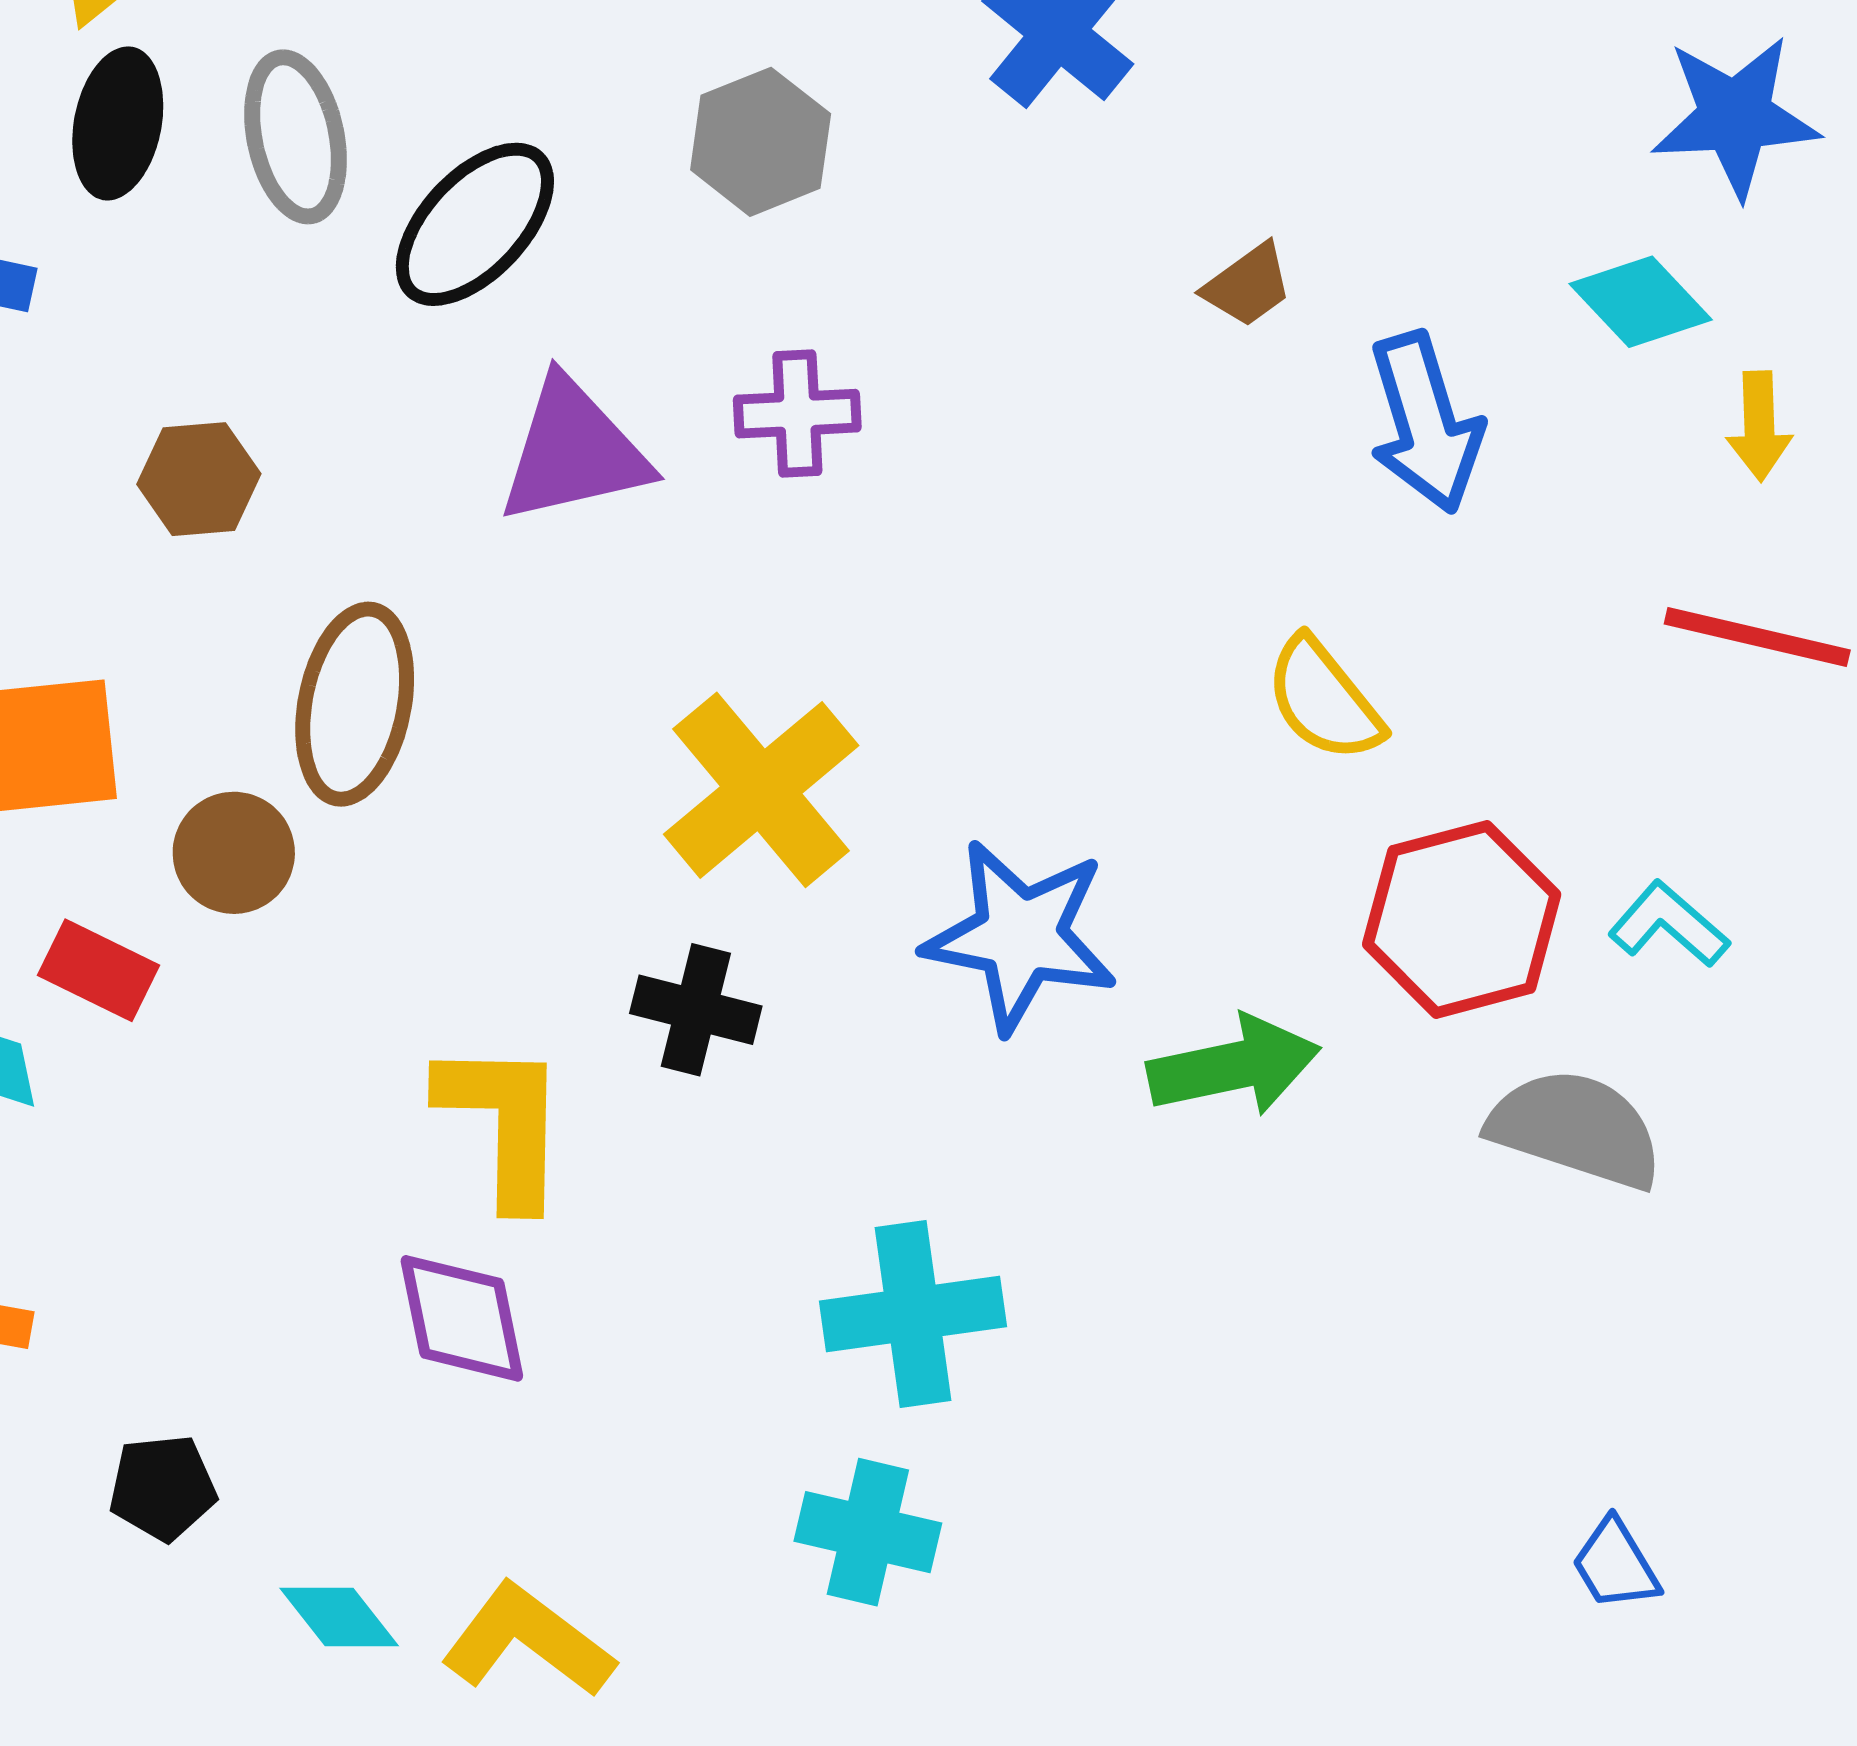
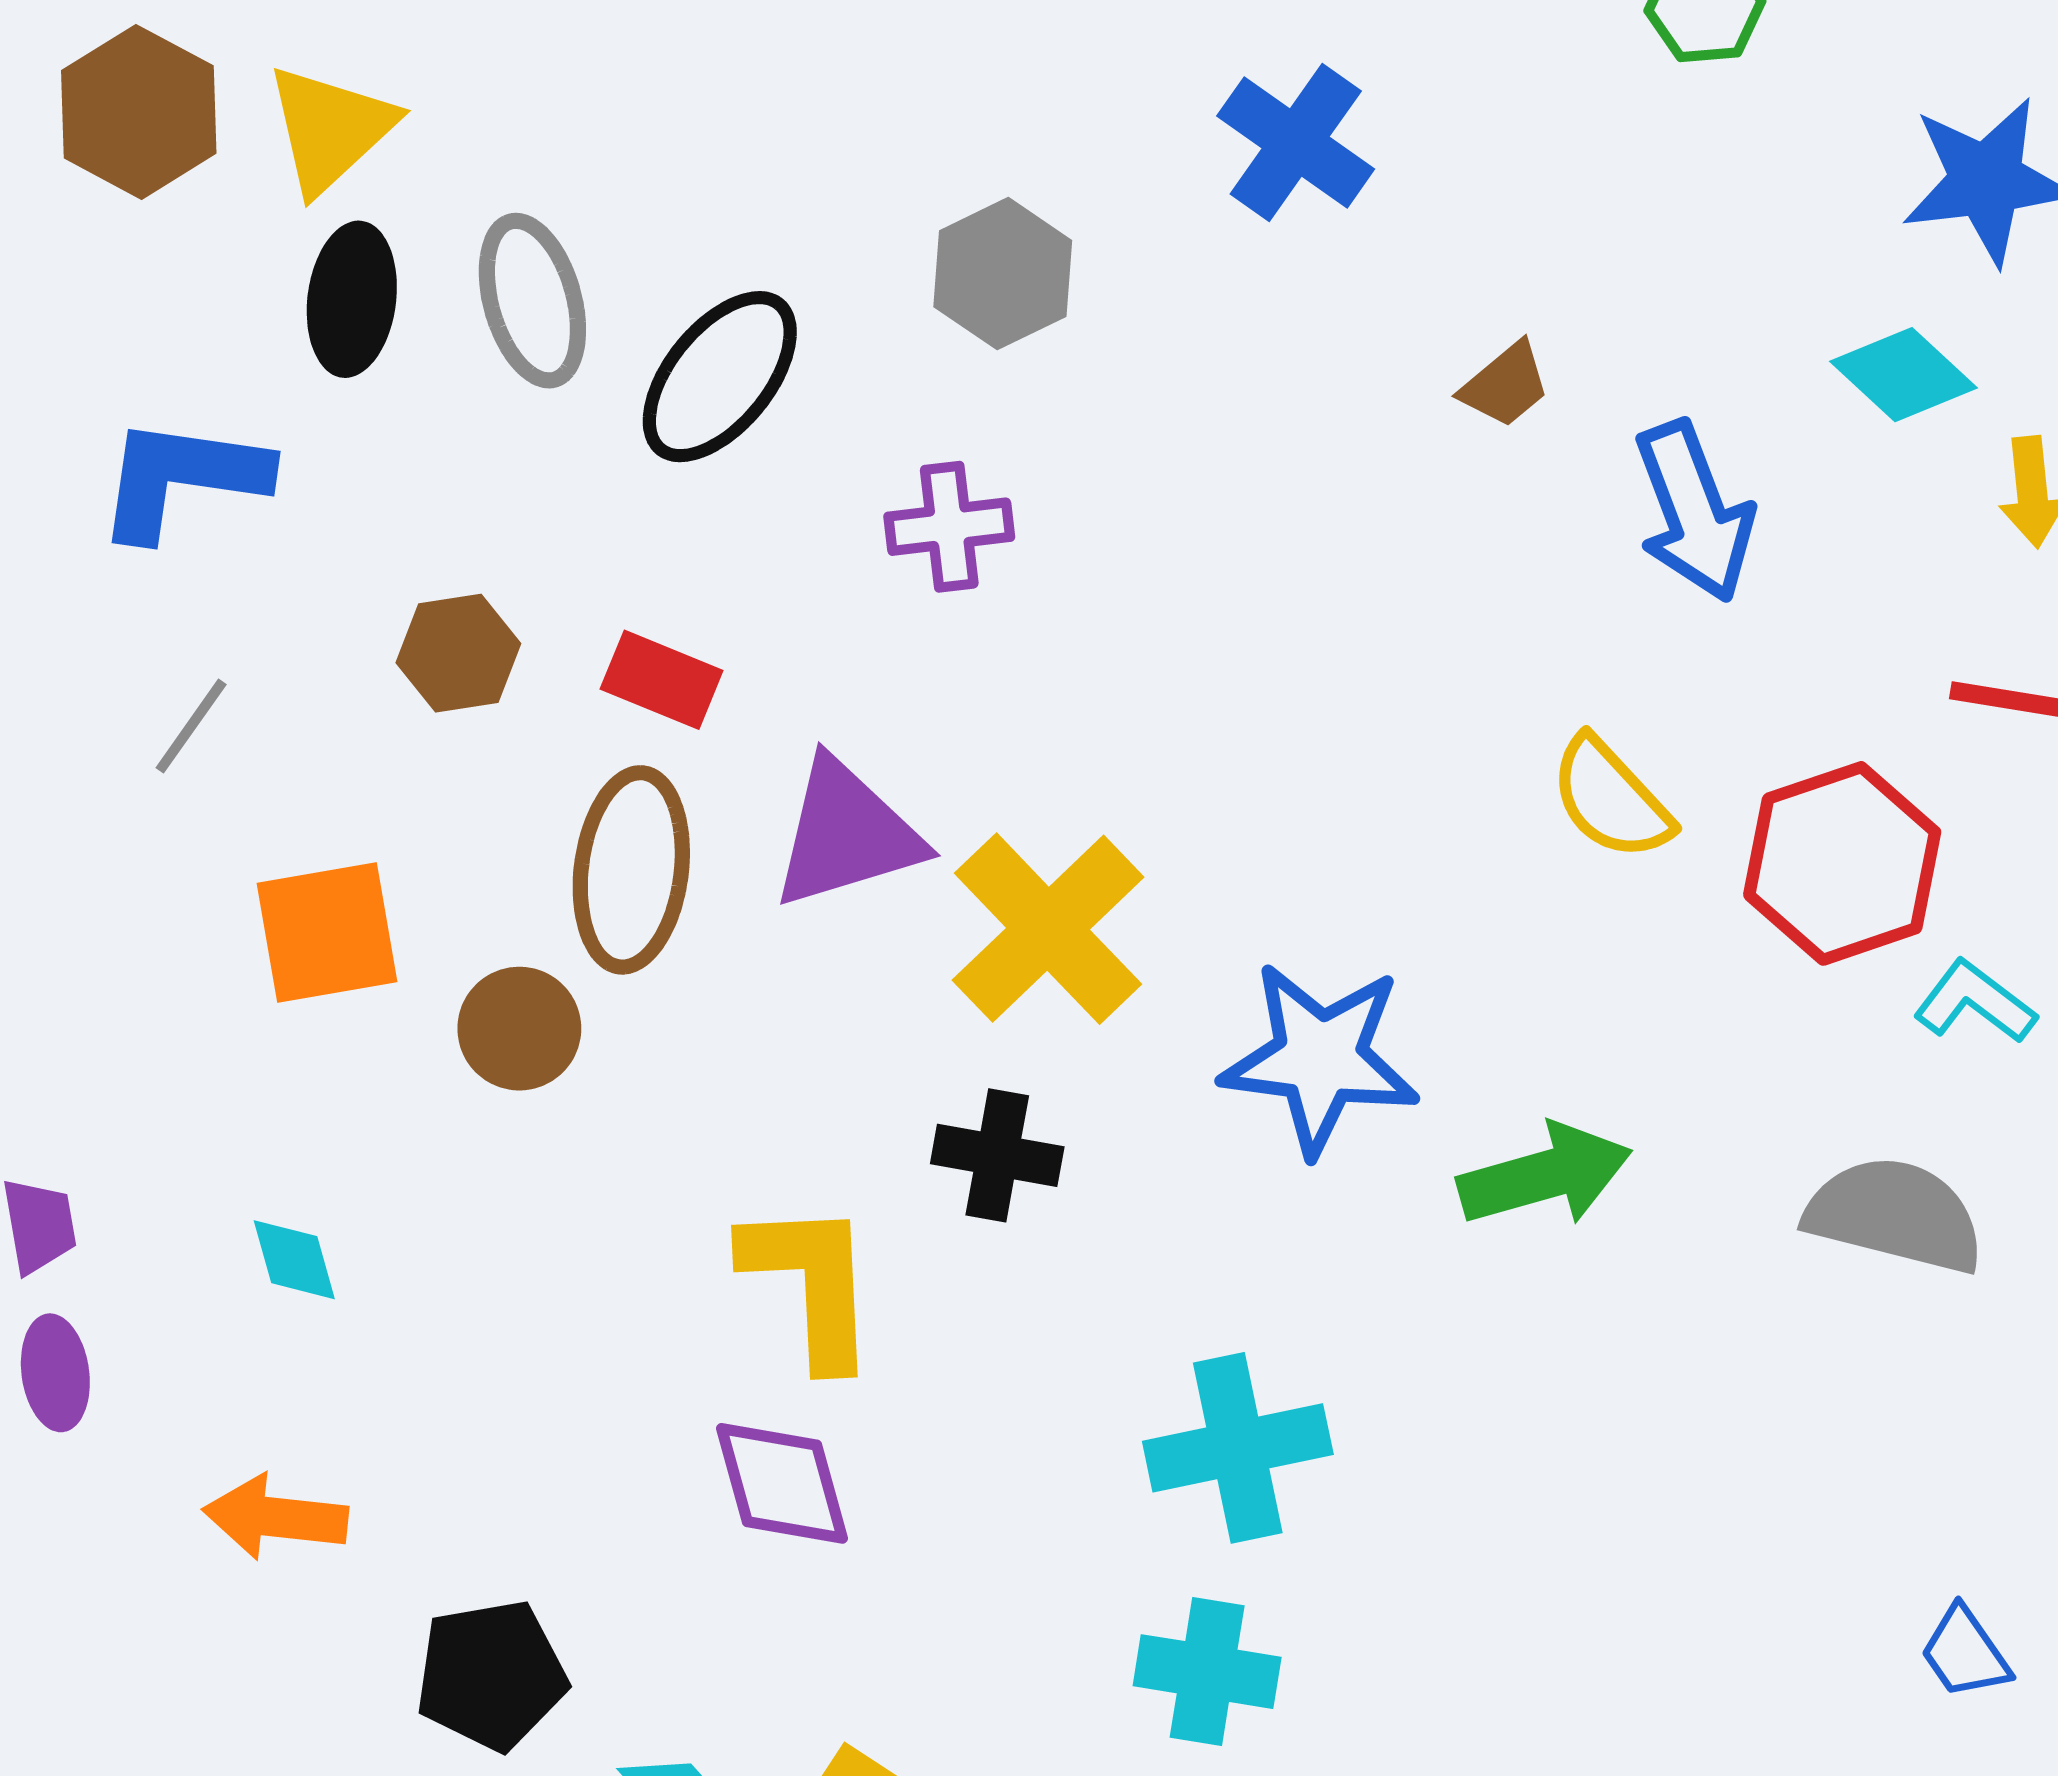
purple cross: (797, 414) -> (949, 527), moved
purple triangle: (574, 451) -> (847, 834), moved
red hexagon: (1462, 919) -> (1842, 863), moved
red rectangle: (99, 970) -> (662, 680), moved
black pentagon: (163, 1488) -> (491, 1675), size x1.4

